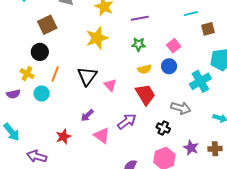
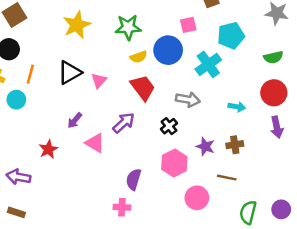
green star: (139, 44) -> (128, 27), size x1.5
pink square: (174, 46) -> (188, 25), moved, turned 32
blue circle: (169, 66) -> (168, 50), size x1.5
black triangle: (87, 76) -> (70, 73), turned 30
pink triangle: (110, 85) -> (99, 81), turned 32
black cross: (163, 128) -> (169, 126), turned 32

